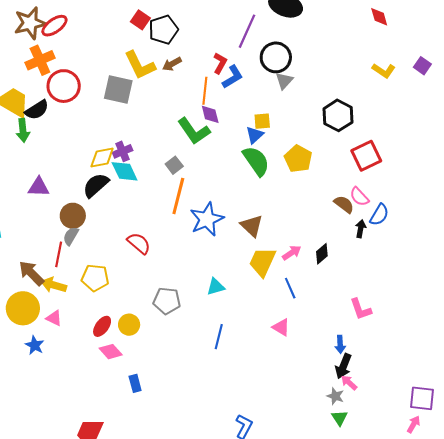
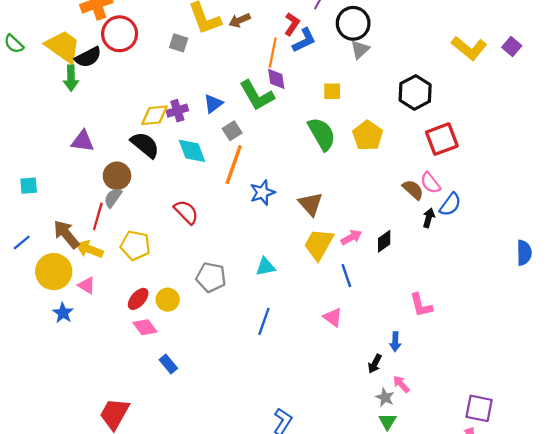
yellow L-shape: (384, 71) -> (469, 48), size x1.4
gray square: (118, 90) -> (179, 43), size x0.6
blue triangle: (255, 135) -> (213, 104), moved
cyan diamond: (125, 171) -> (192, 151), moved
black semicircle: (96, 185) -> (145, 145), turned 76
blue star: (207, 219) -> (262, 193), size x0.7
black arrow: (343, 366) -> (375, 364), moved, size x0.7
blue rectangle: (135, 383) -> (168, 364), turned -30

